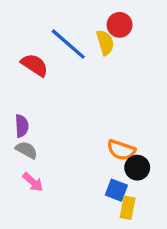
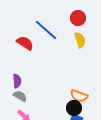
yellow semicircle: (105, 42) -> (80, 40), moved
black circle: (137, 168) -> (74, 108), moved

